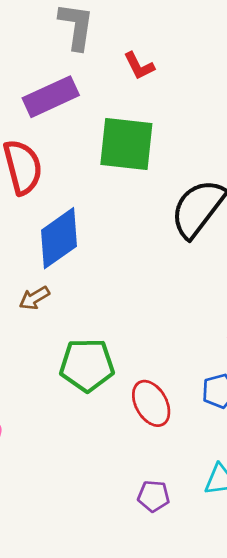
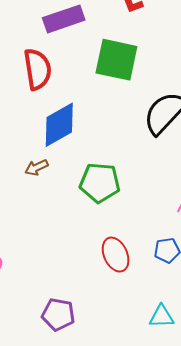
green pentagon: (87, 365) -> (100, 183), moved
purple pentagon: (154, 496) -> (58, 314), moved, size x1.4

